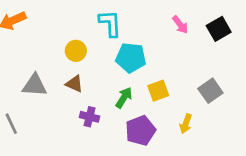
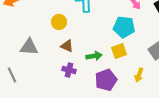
cyan pentagon: (131, 58) -> (124, 27), moved
brown triangle: (74, 84) -> (67, 46), moved
green arrow: (124, 98) -> (94, 56), turned 49

